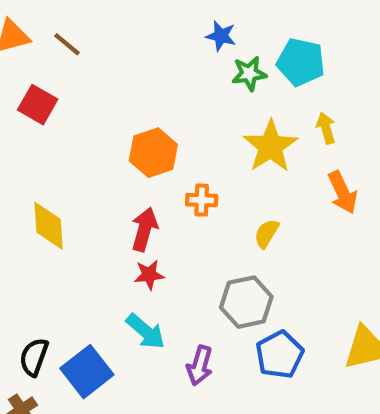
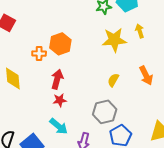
yellow star: (270, 146) -> (114, 40), turned 30
orange arrow: (343, 192) -> (146, 76), moved
orange cross: (202, 200) -> (39, 54), moved

